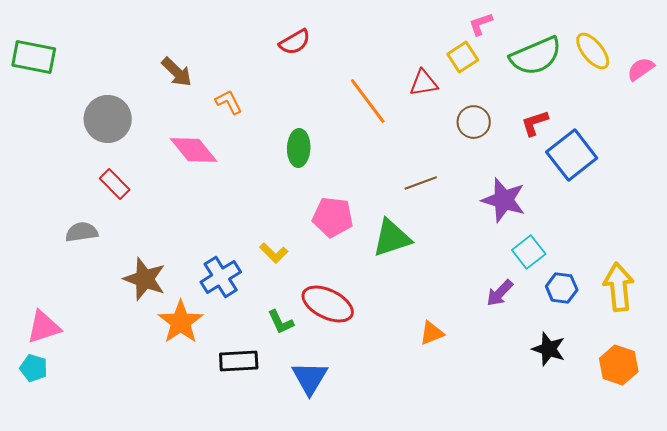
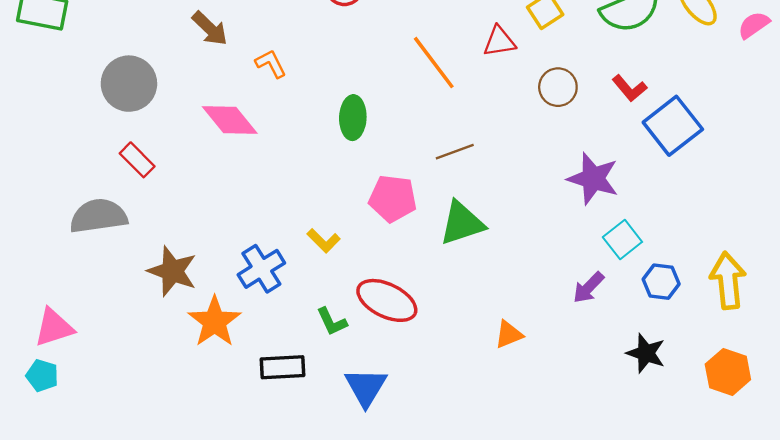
red L-shape: (535, 123) -> (629, 88), turned -112
brown line: (421, 183) -> (455, 152), moved
gray semicircle: (82, 232) -> (98, 216), size x1.5

